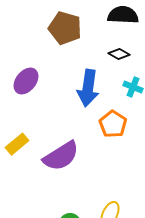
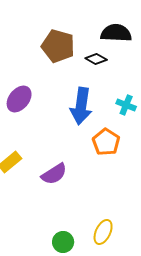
black diamond: (119, 54) -> (96, 59), moved
purple semicircle: (61, 156) -> (54, 174), size x0.7

